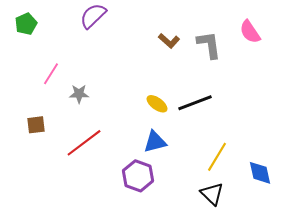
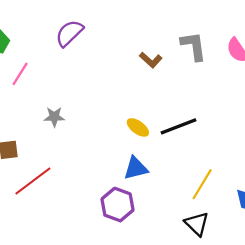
gray L-shape: (209, 45) -> (194, 46), moved
pink line: (51, 74) -> (20, 74), moved
red line: (84, 143) -> (33, 181), moved

